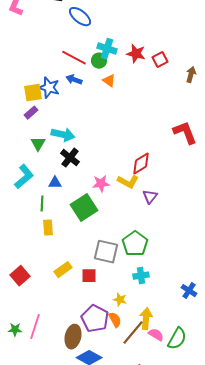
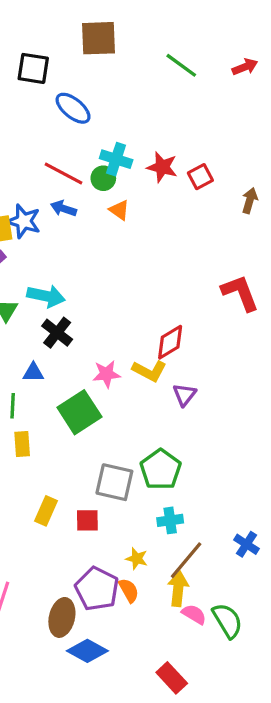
yellow rectangle: (63, 270) -> (46, 511), turned -30
brown line: (133, 333) -> (186, 560), moved
green semicircle: (177, 339) -> (227, 621), turned -60

